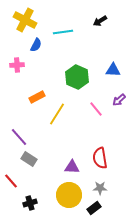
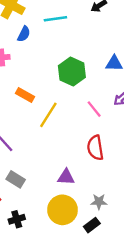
orange rectangle: (37, 97) -> (25, 95), turned 56
red semicircle: (100, 158) -> (95, 148), moved
gray rectangle: (29, 159) -> (16, 179), moved

